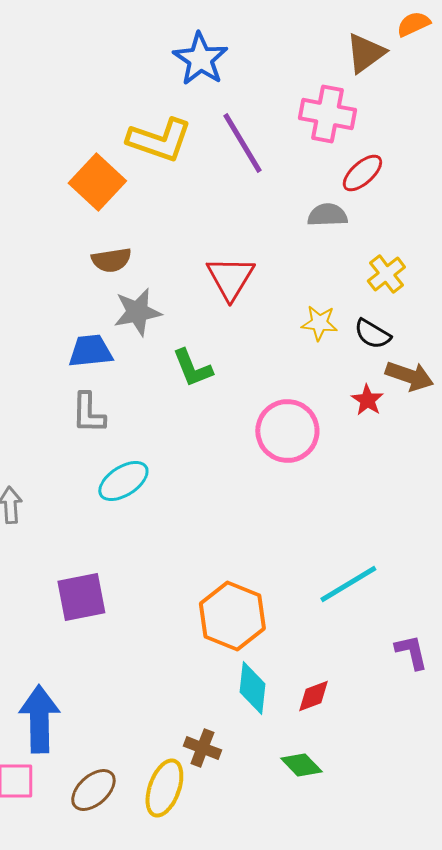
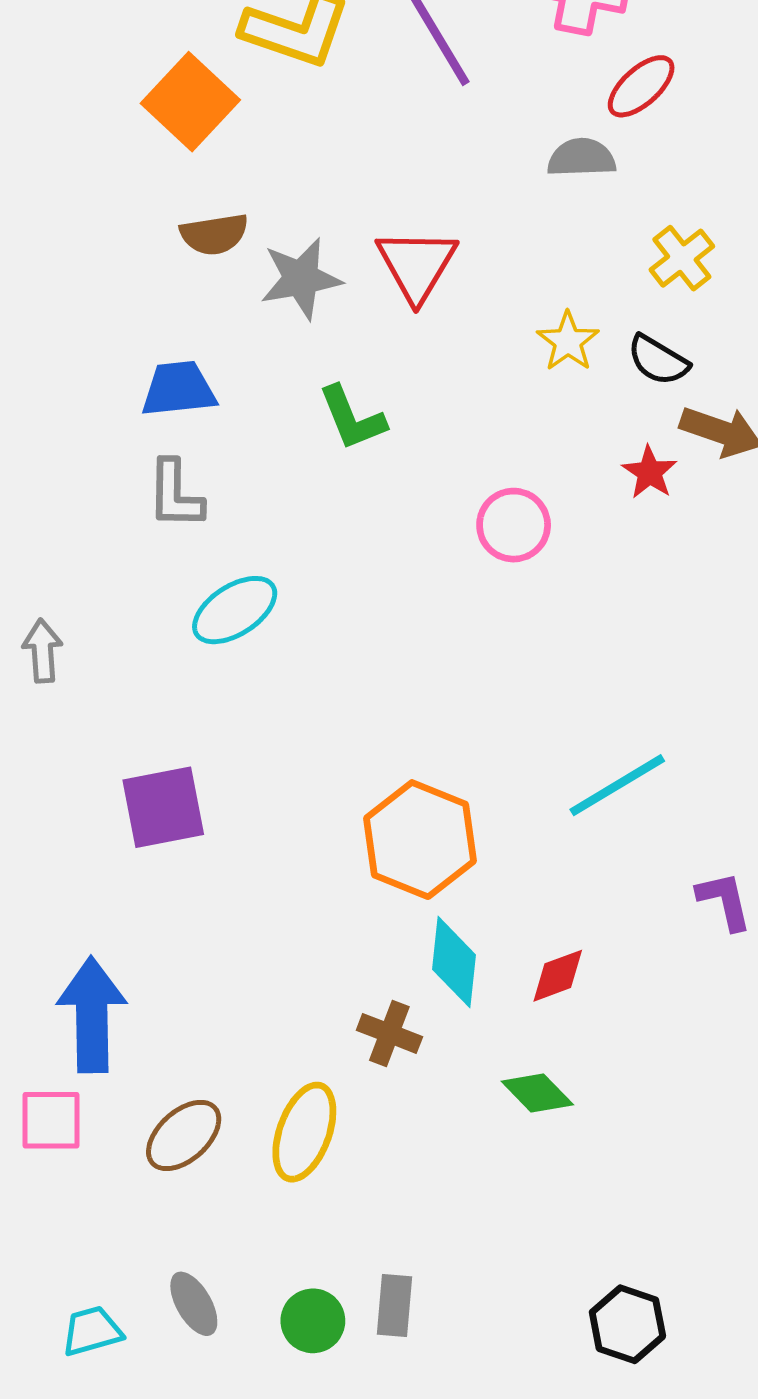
gray star: (137, 312) -> (301, 278), moved
yellow star: (319, 323) -> (568, 341), turned 30
pink circle: (287, 431) -> (514, 525), size x0.7
brown cross: (202, 748) -> (389, 1033), moved

